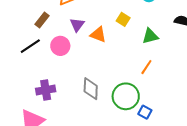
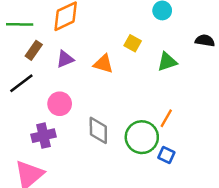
purple triangle: (77, 25) -> (65, 59), moved, turned 35
pink circle: (60, 46) -> (60, 104), moved
orange line: (146, 67) -> (166, 118), moved

